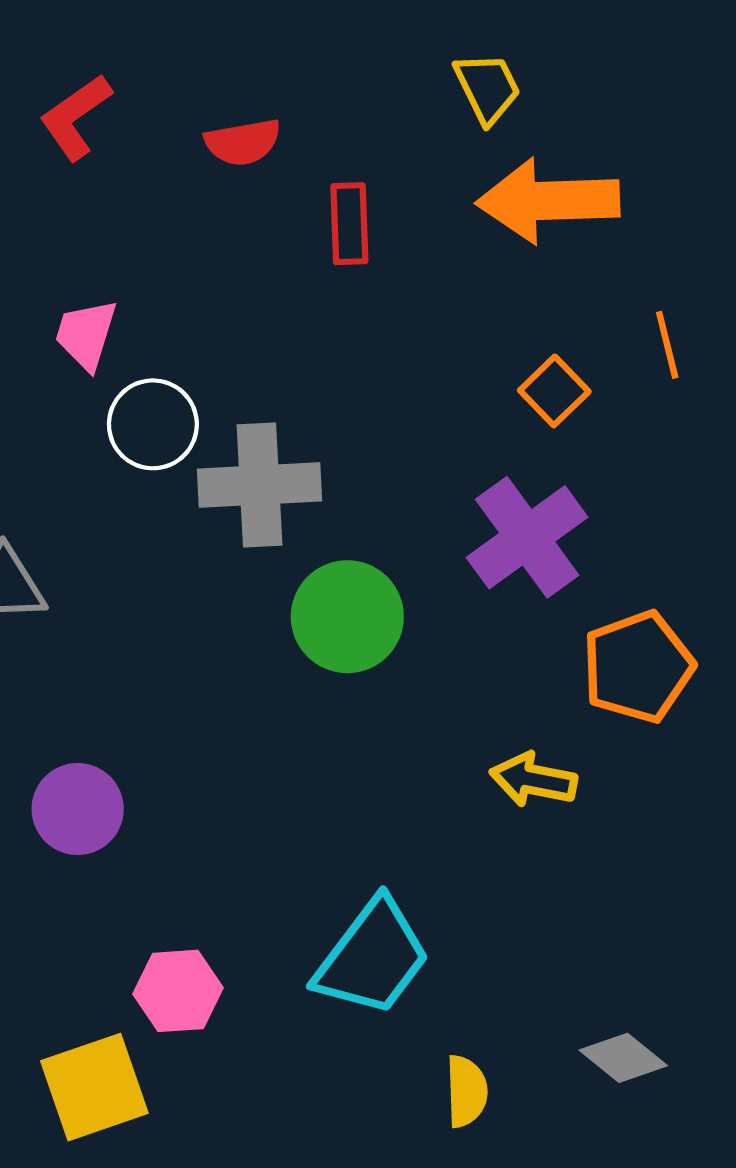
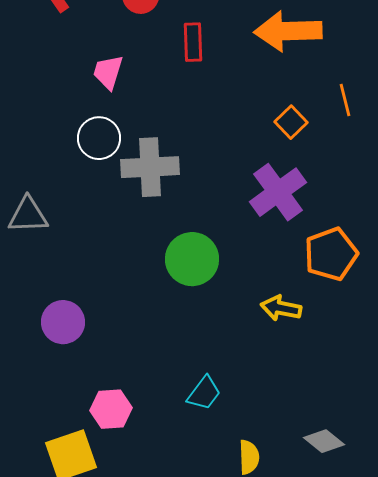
pink trapezoid: (86, 334) -> (108, 72), moved
green circle: (347, 617) -> (192, 259), moved
cyan trapezoid: (372, 957) -> (204, 393), size x0.6

